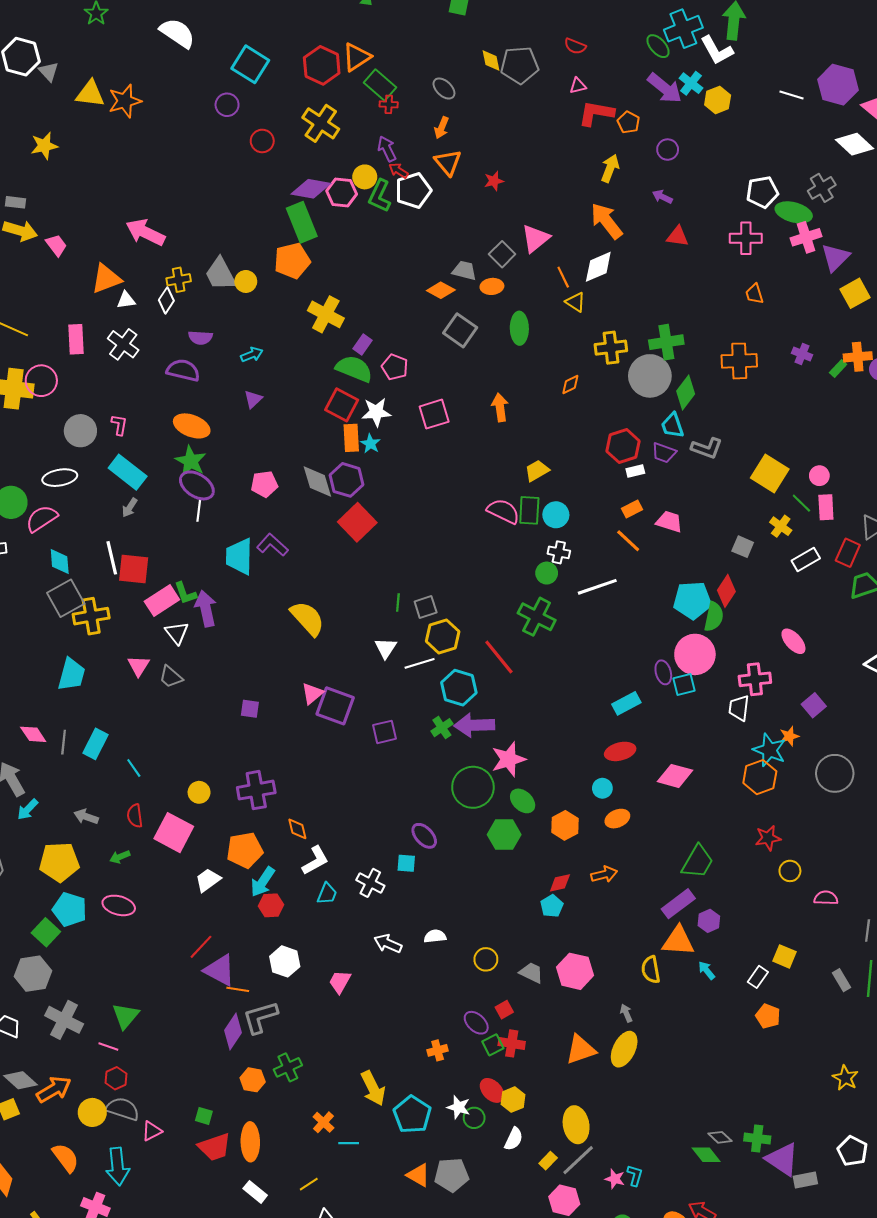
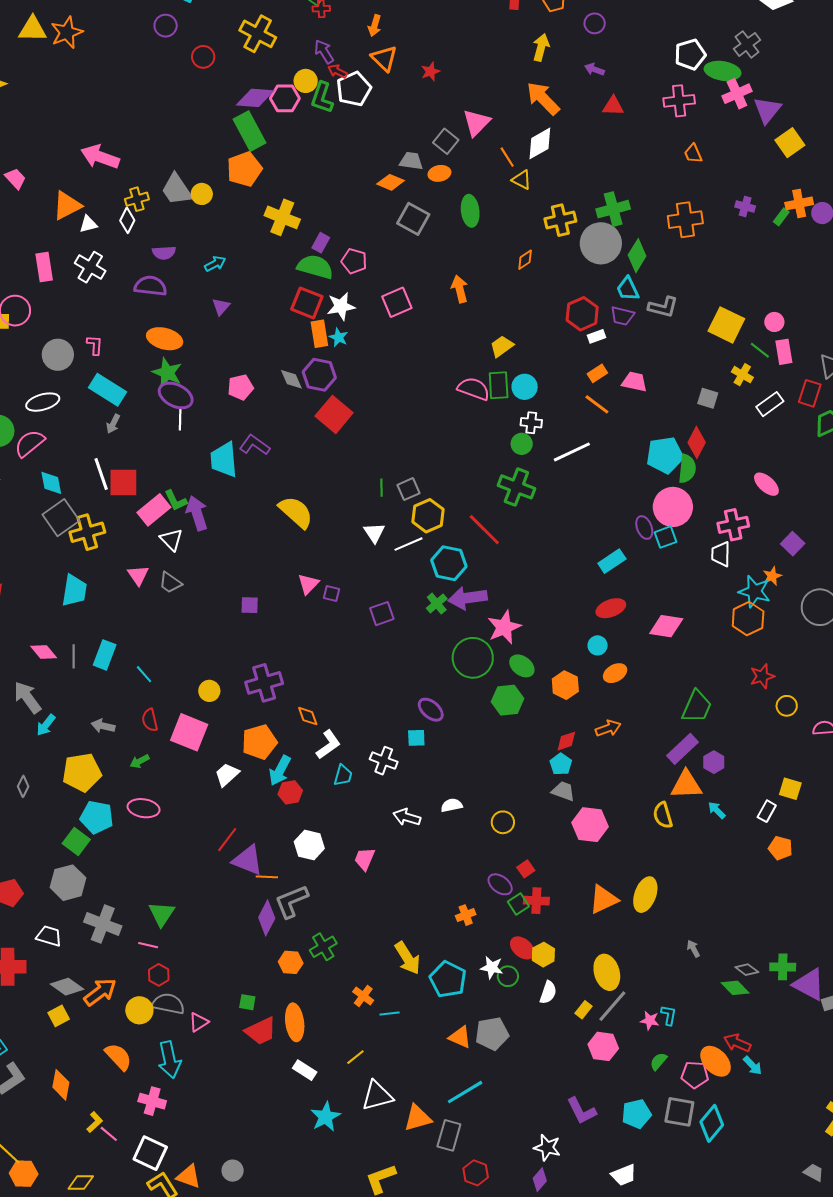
gray diamond: (317, 481) -> (291, 379), size x0.7
purple square: (335, 706) -> (331, 594), size x0.5
gray trapezoid: (531, 973) -> (563, 791), moved
gray arrow: (626, 1013) -> (693, 949), moved

